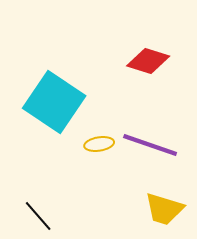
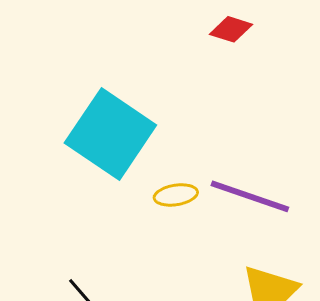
red diamond: (148, 61) -> (231, 29), moved, size x0.7

